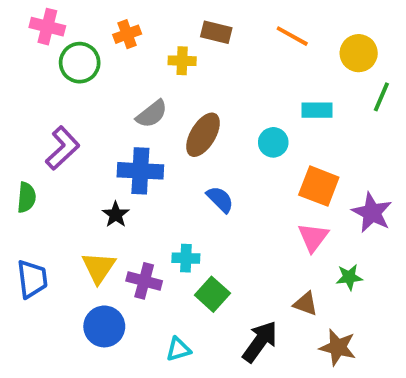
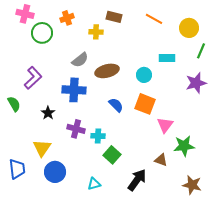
brown ellipse: (203, 135) -> (107, 71), turned 45
orange square: (319, 186) -> (145, 104), moved
green semicircle: (26, 197) -> (14, 104), turned -35
purple star: (372, 213) -> (196, 83), moved, turned 30
black star: (116, 214) -> (48, 113), moved
yellow triangle: (99, 268) -> (42, 148), moved
green star: (349, 277) -> (184, 146), size x1.5
blue trapezoid: (32, 279) -> (17, 169), moved
purple cross: (144, 281) -> (76, 129), moved
brown star: (338, 347) -> (192, 185), moved

